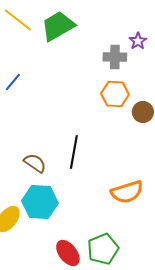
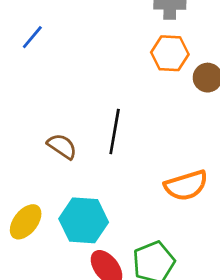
cyan hexagon: (40, 202) -> (84, 220), moved

